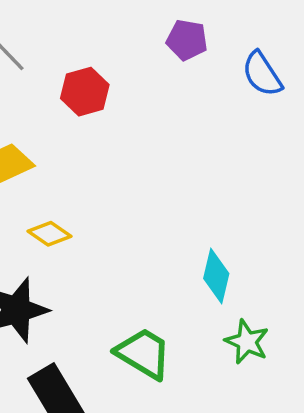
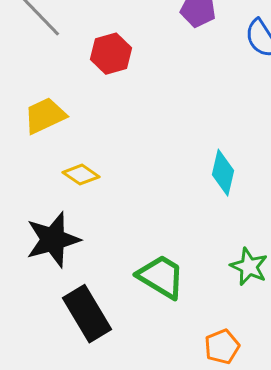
cyan diamond: (216, 276) -> (223, 173), moved

